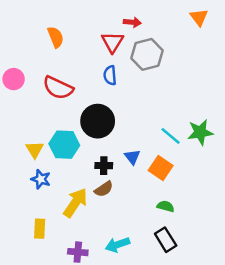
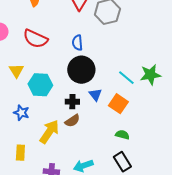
blue semicircle: (110, 75) -> (77, 43), moved
black circle: (98, 121) -> (81, 70), moved
yellow triangle: (35, 150) -> (16, 71), moved

